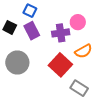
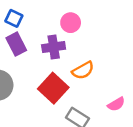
pink circle: (78, 22) -> (71, 23), moved

